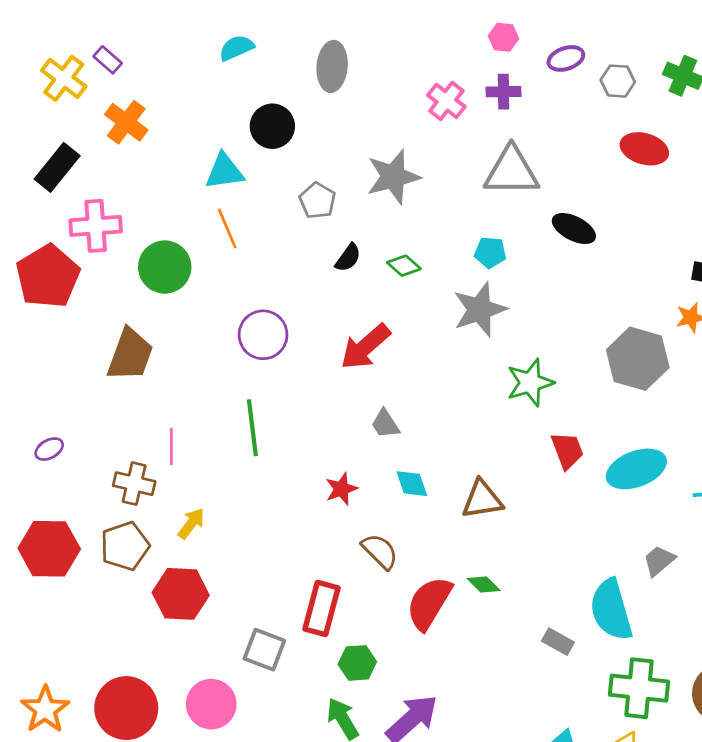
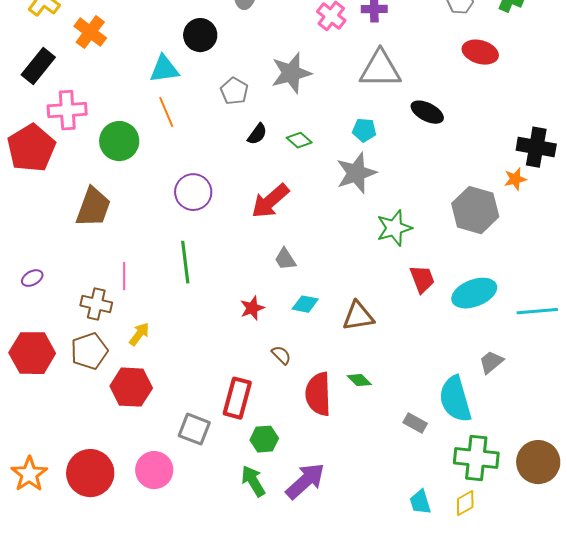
cyan diamond: (412, 484) -> (305, 304), turned -60
brown semicircle: (380, 551) -> (281, 355), size x0.7
red semicircle: (429, 603) -> (318, 394), turned -33

